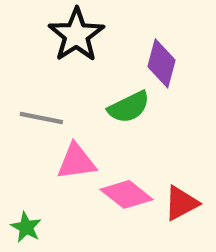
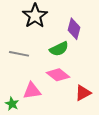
pink triangle: (76, 162) -> (32, 91), moved
pink diamond: (127, 194) -> (58, 75), moved

